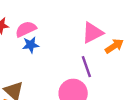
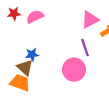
blue star: (31, 45) -> (32, 55), moved

